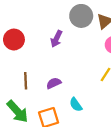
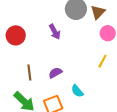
purple arrow: (56, 39) -> (55, 32), turned -49

